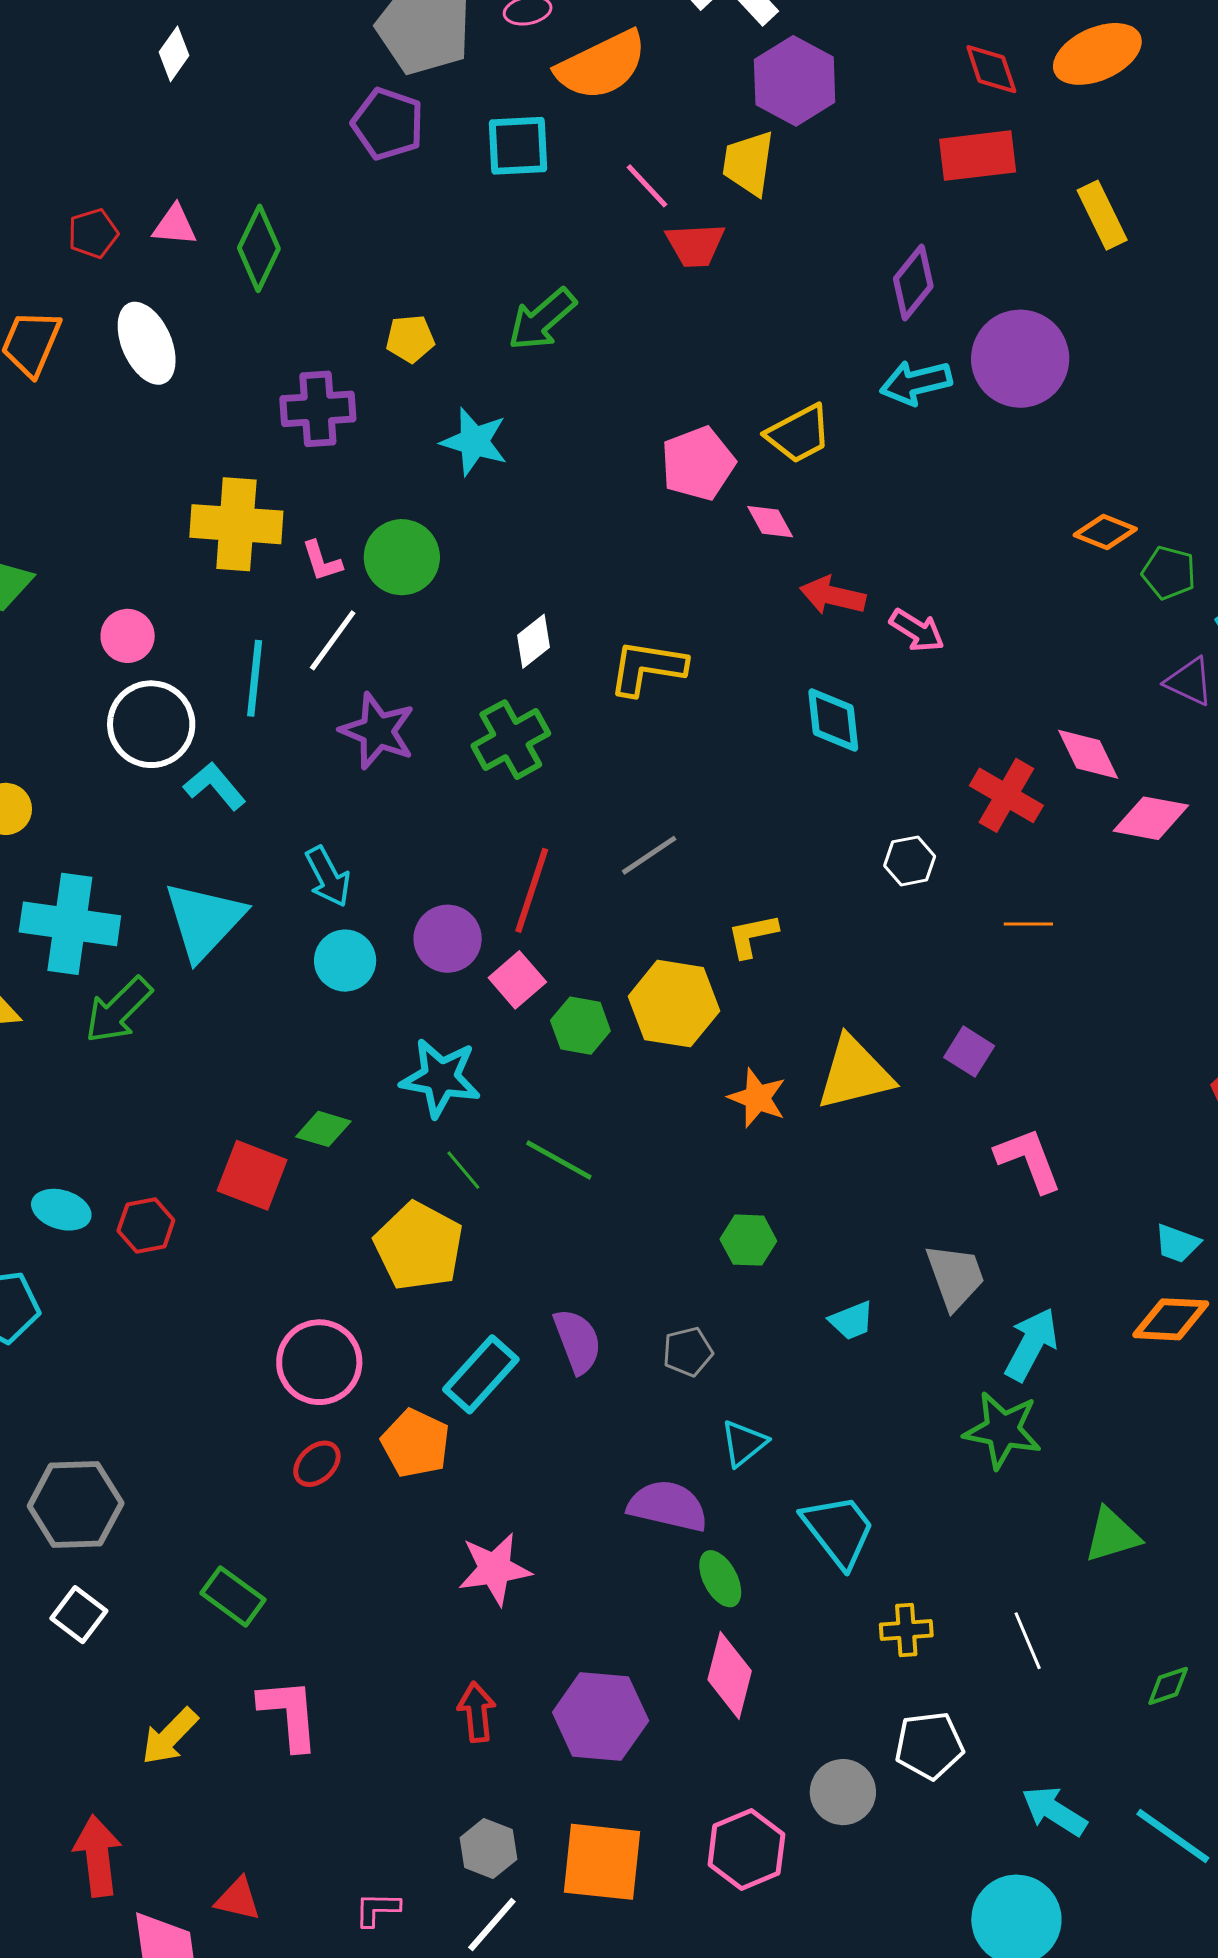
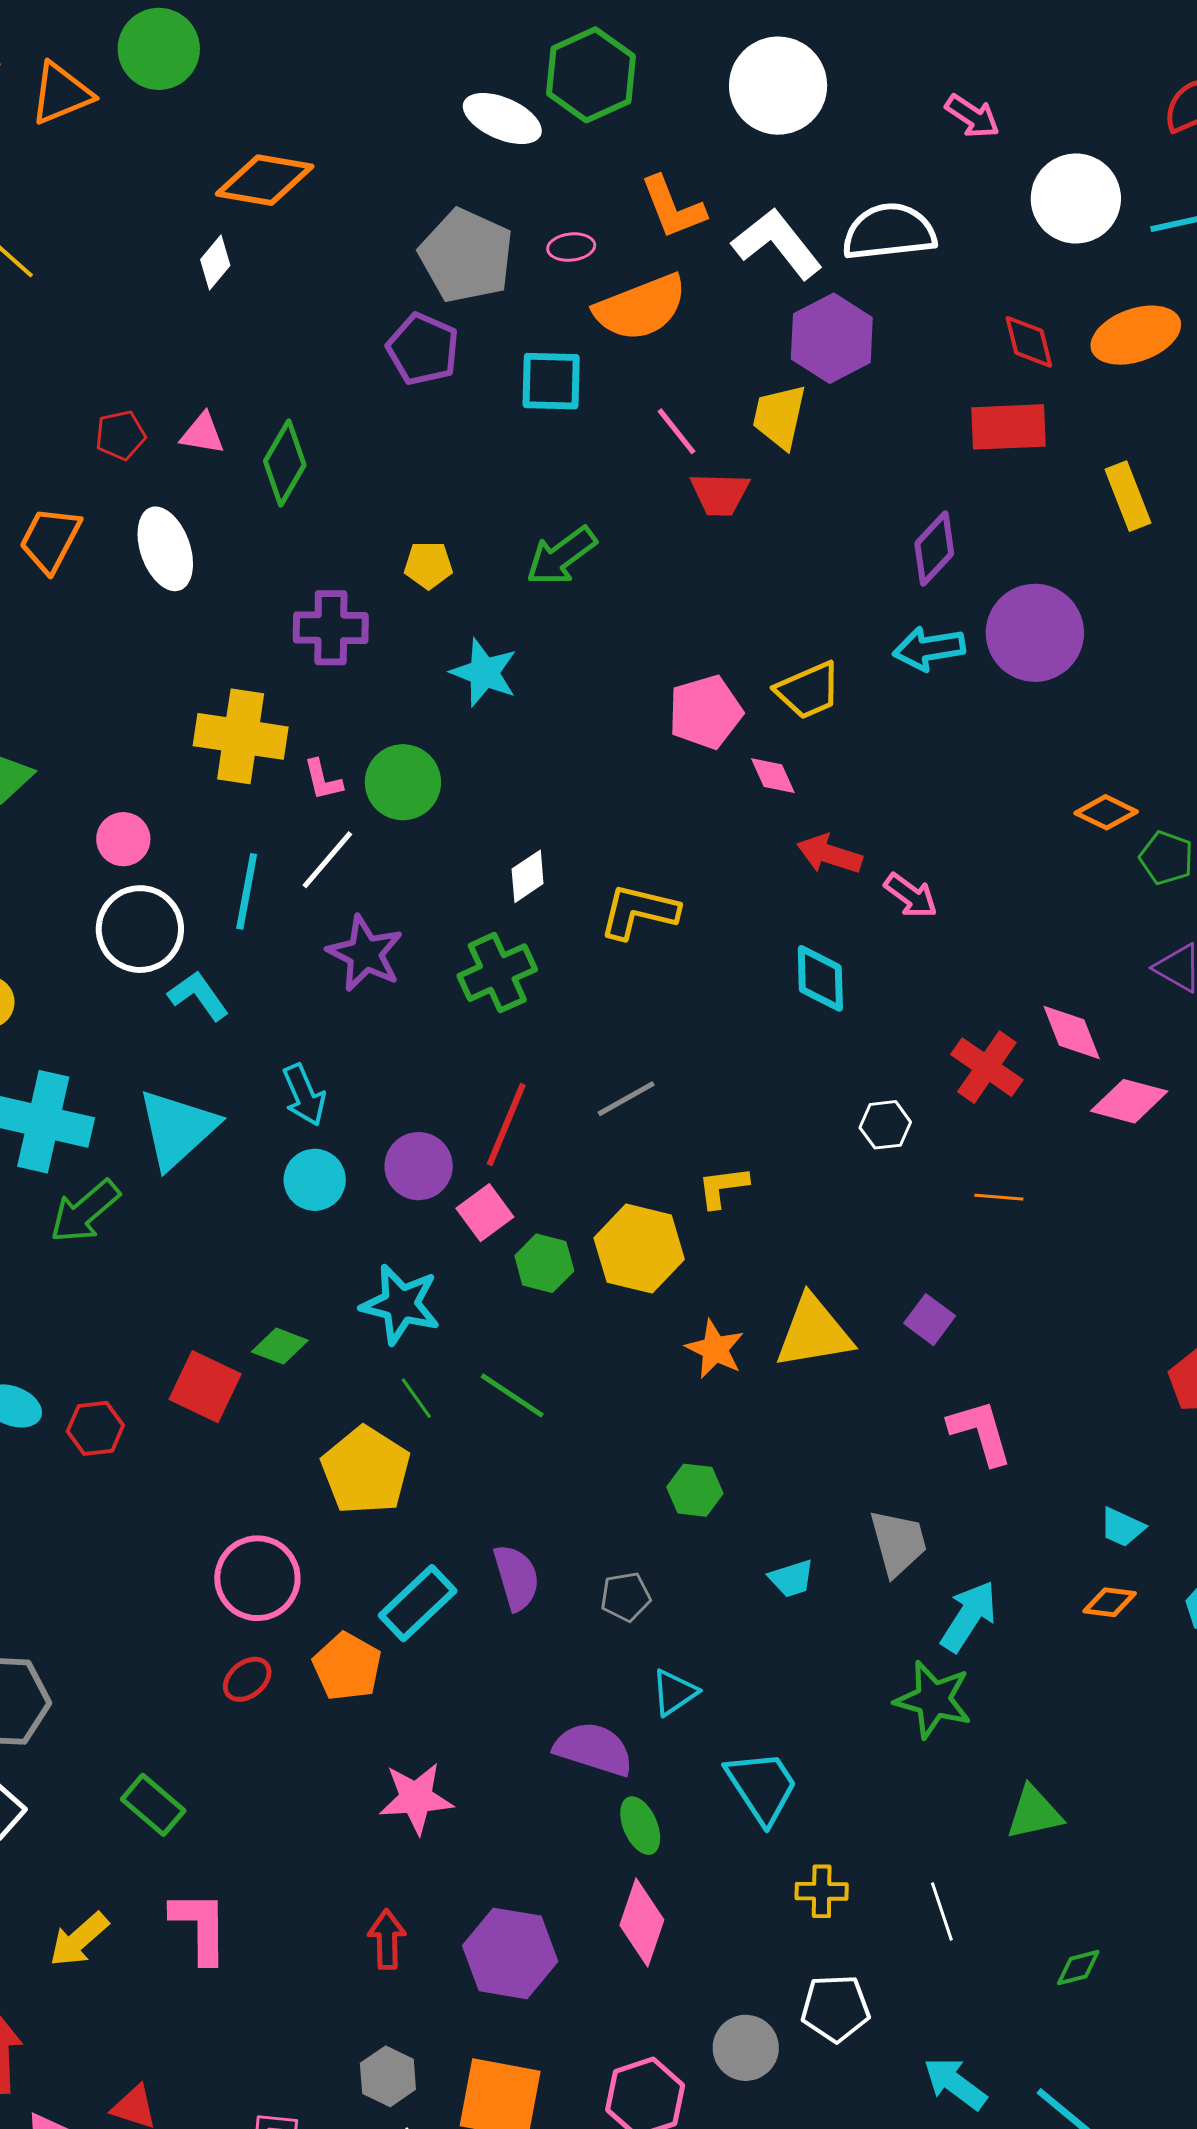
orange diamond: (1171, 1319) -> (1110, 1602), size x0.7

